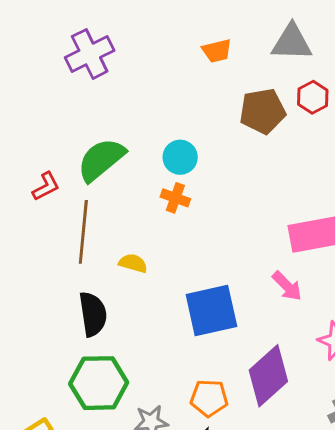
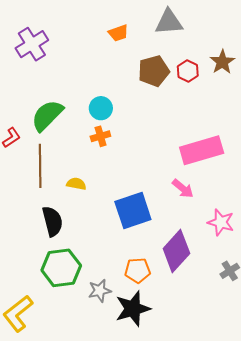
red hexagon: (313, 97) -> (188, 71), moved
orange cross: (175, 198) -> (100, 136), turned -30

